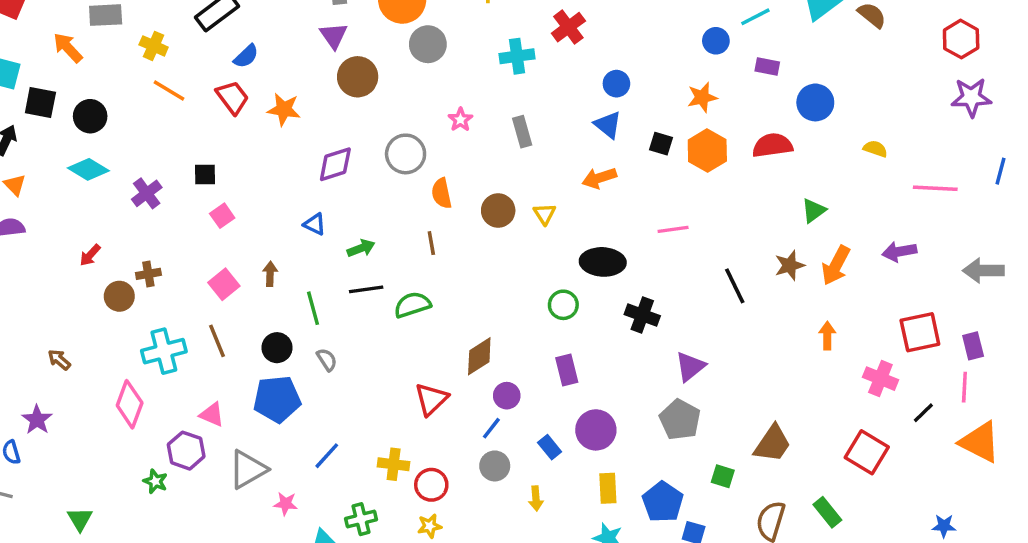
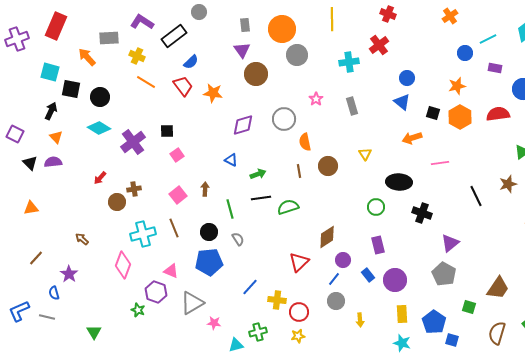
orange arrow: (599, 178) -> (412, 138), moved
purple cross: (147, 193) -> (133, 142), size x1.4
brown circle: (498, 211) -> (328, 166), moved
blue rectangle: (550, 447) -> (368, 275), moved
blue line: (327, 456) -> (250, 287), moved

